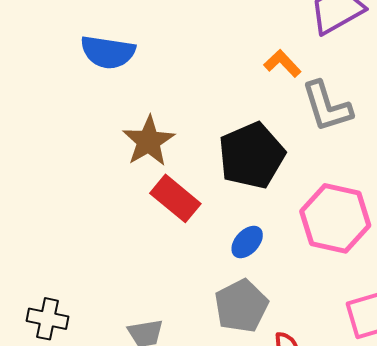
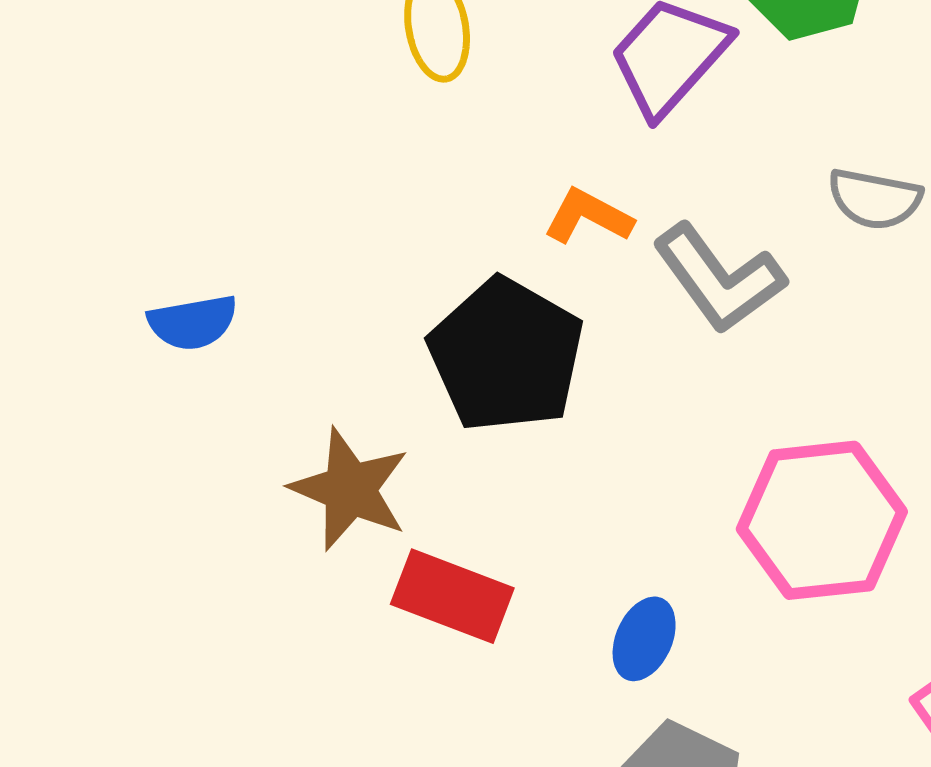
blue semicircle: (108, 52) -> (193, 322), size x0.7
black pentagon: (252, 156) -> (506, 355), moved

